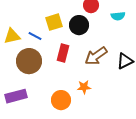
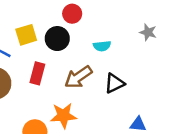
cyan semicircle: (118, 16) -> (102, 46), moved
orange star: (84, 87) -> (63, 116), size x1.5

